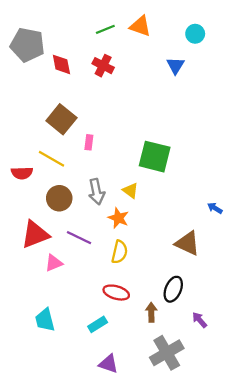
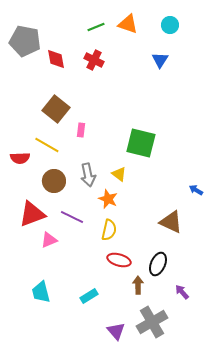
cyan circle: (195, 34) -> (170, 25), moved
red ellipse: (116, 293) -> (119, 260), moved
purple triangle: (109, 364) -> (116, 331), moved, turned 30

